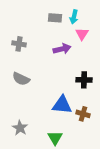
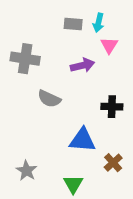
gray cross: (19, 44) -> (25, 59), size x1.5
gray semicircle: (21, 79) -> (49, 99), moved
brown cross: (83, 114) -> (113, 163), moved, turned 32

